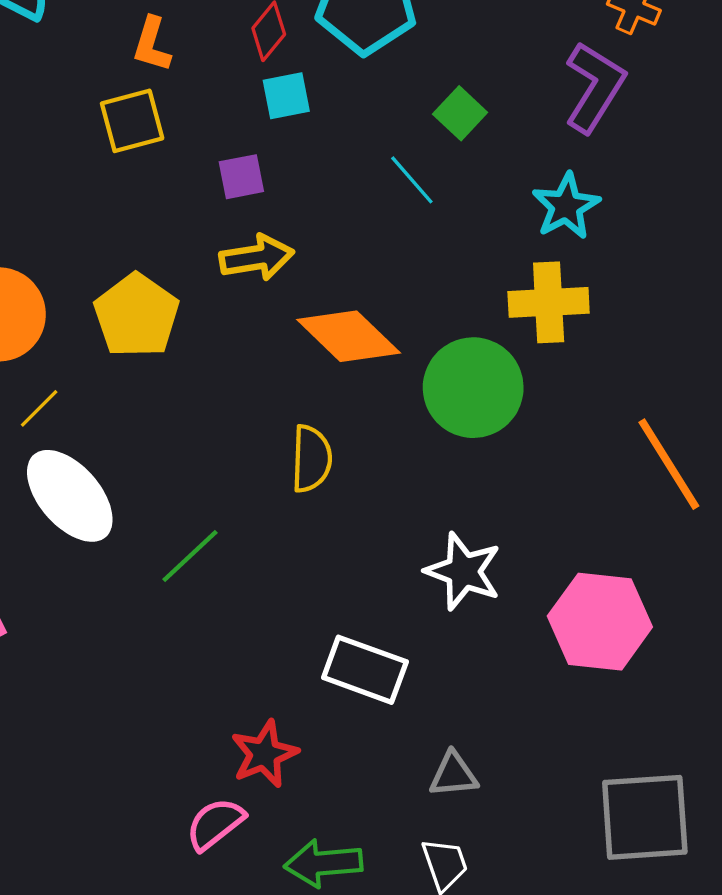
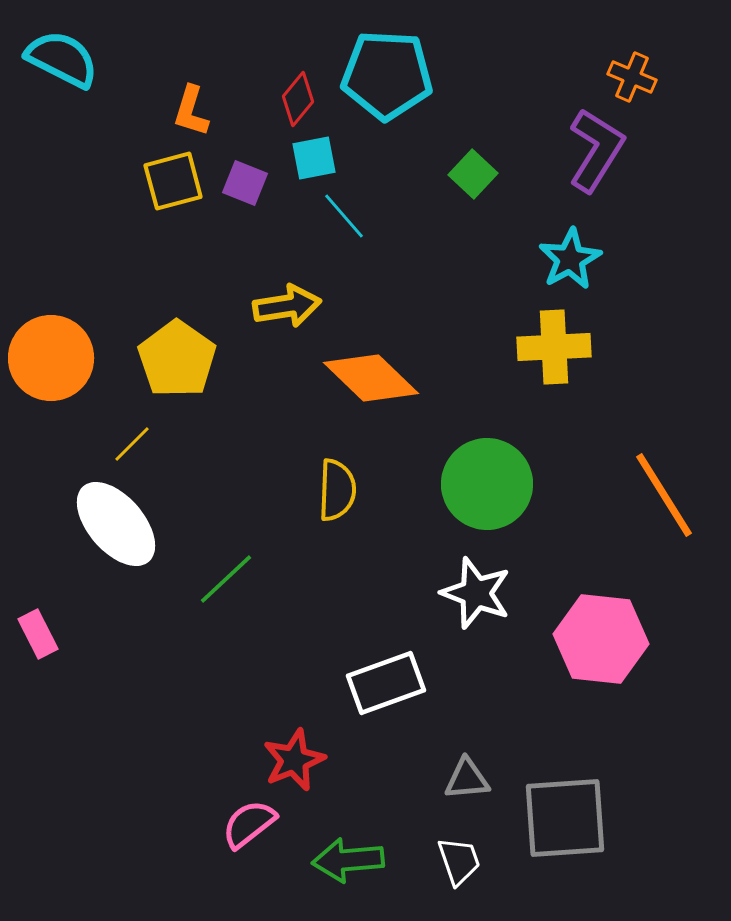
purple square: (241, 177) -> (245, 183), moved, turned 33
cyan line: (412, 180) -> (344, 216), moved
green circle: (473, 388) -> (487, 484), moved
yellow line: (39, 408) -> (132, 444), moved
white rectangle: (365, 670) -> (386, 683), turned -40
gray square: (645, 817) -> (565, 818), moved

